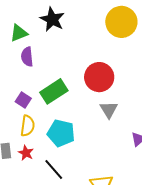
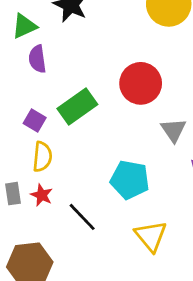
gray triangle: (109, 110) -> (173, 130), moved
cyan pentagon: (61, 133) -> (130, 180), moved

